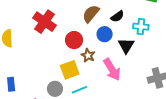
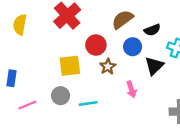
yellow square: (70, 70) -> (70, 66), moved
pink arrow: (112, 70) -> (131, 89), size x0.6

